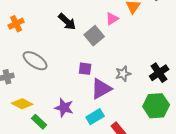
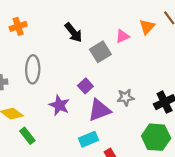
gray ellipse: (35, 61) -> (33, 69), turned 50
purple square: (85, 69) -> (85, 86), turned 32
purple star: (64, 108) -> (59, 105), moved

